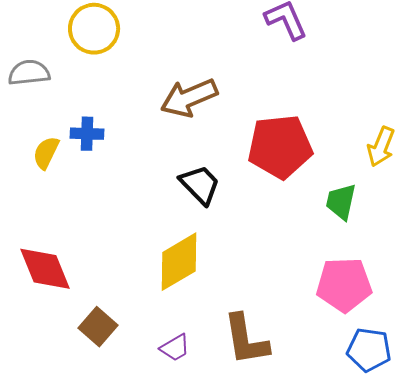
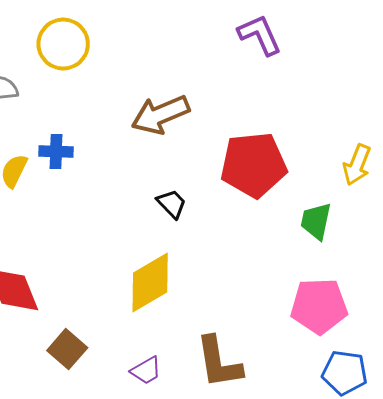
black trapezoid: (200, 185) -> (172, 204), size x0.7

